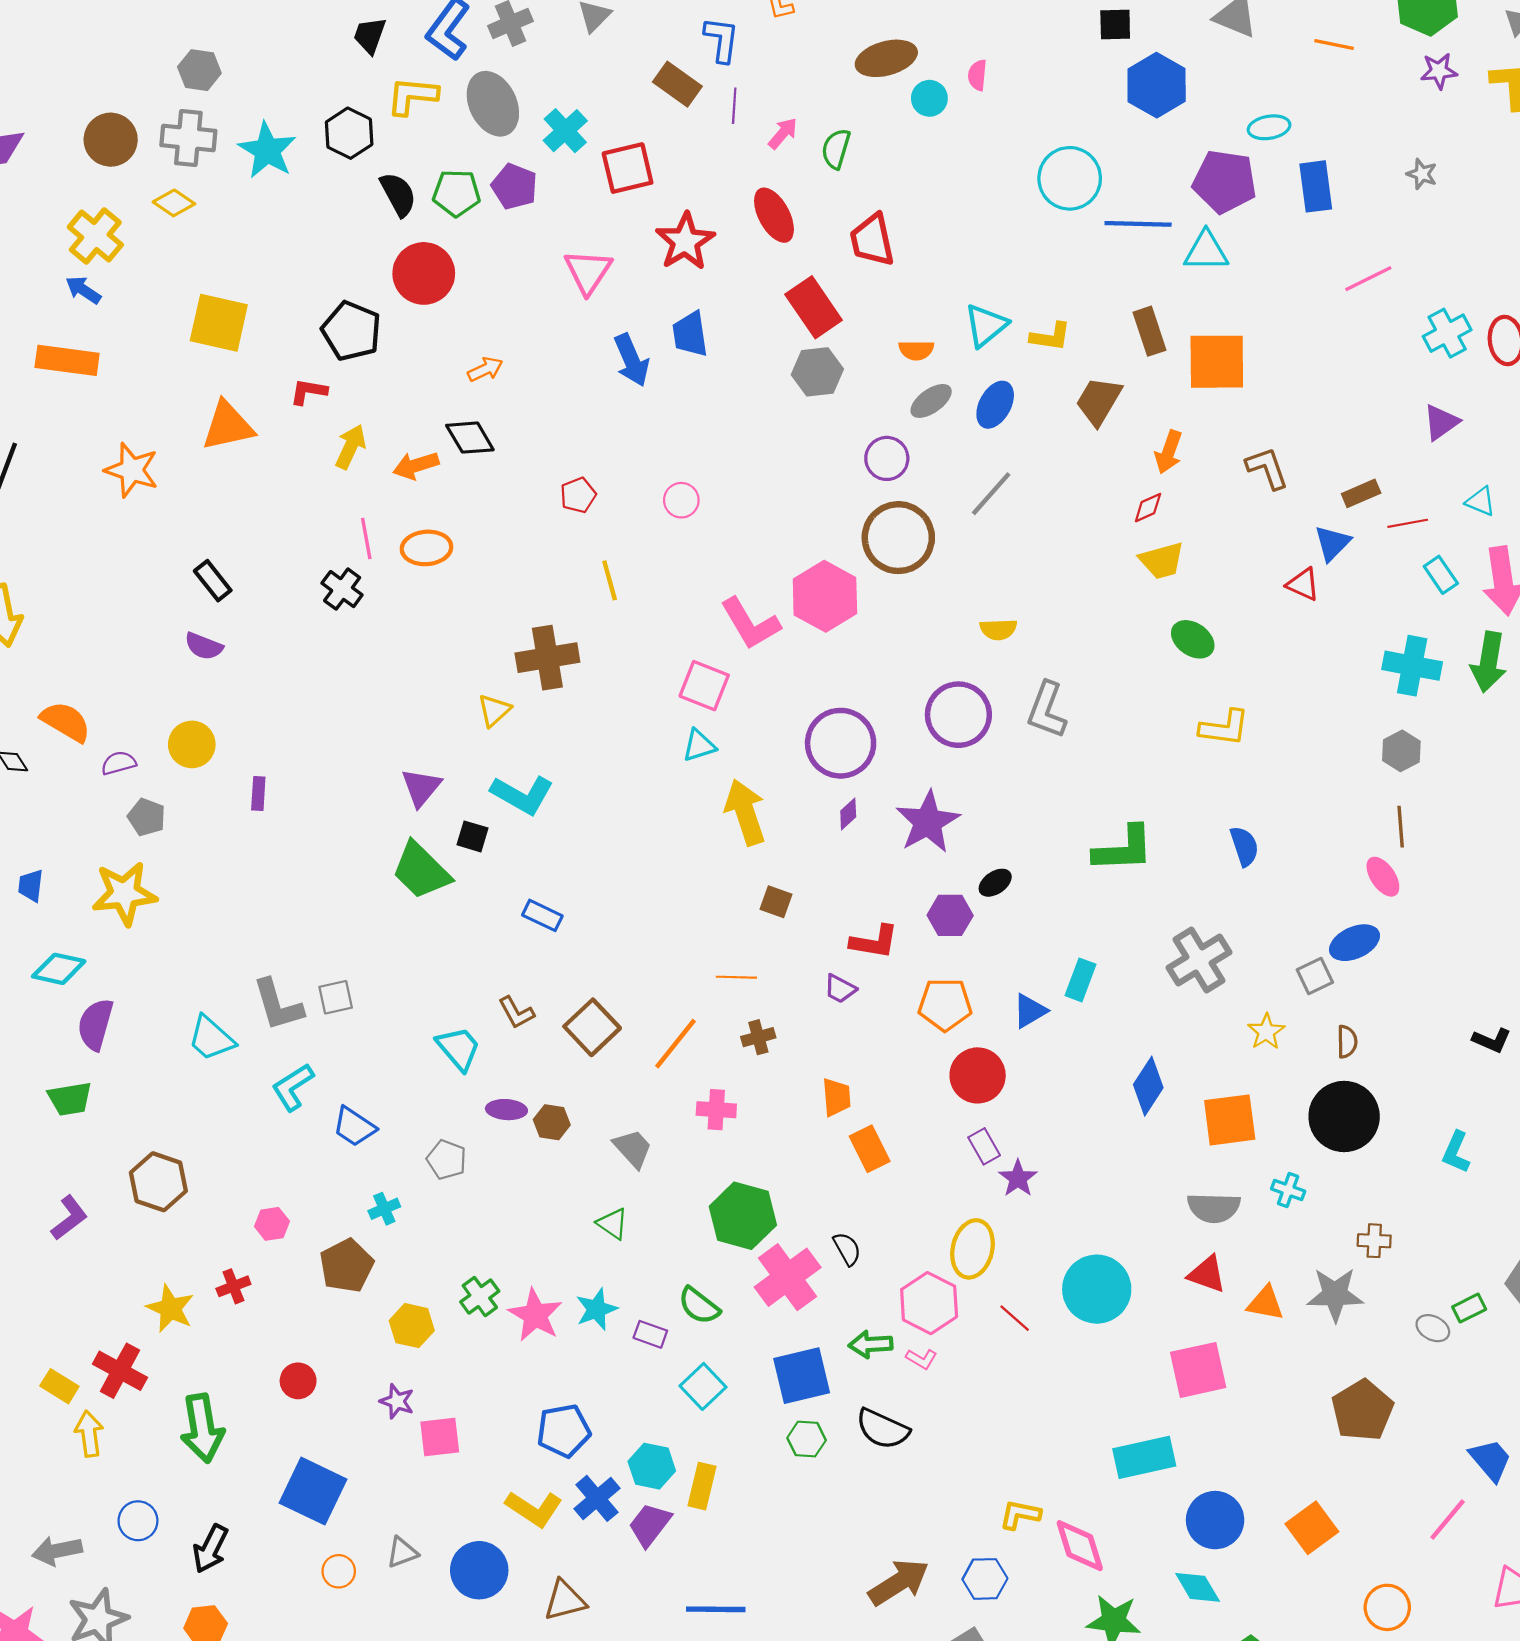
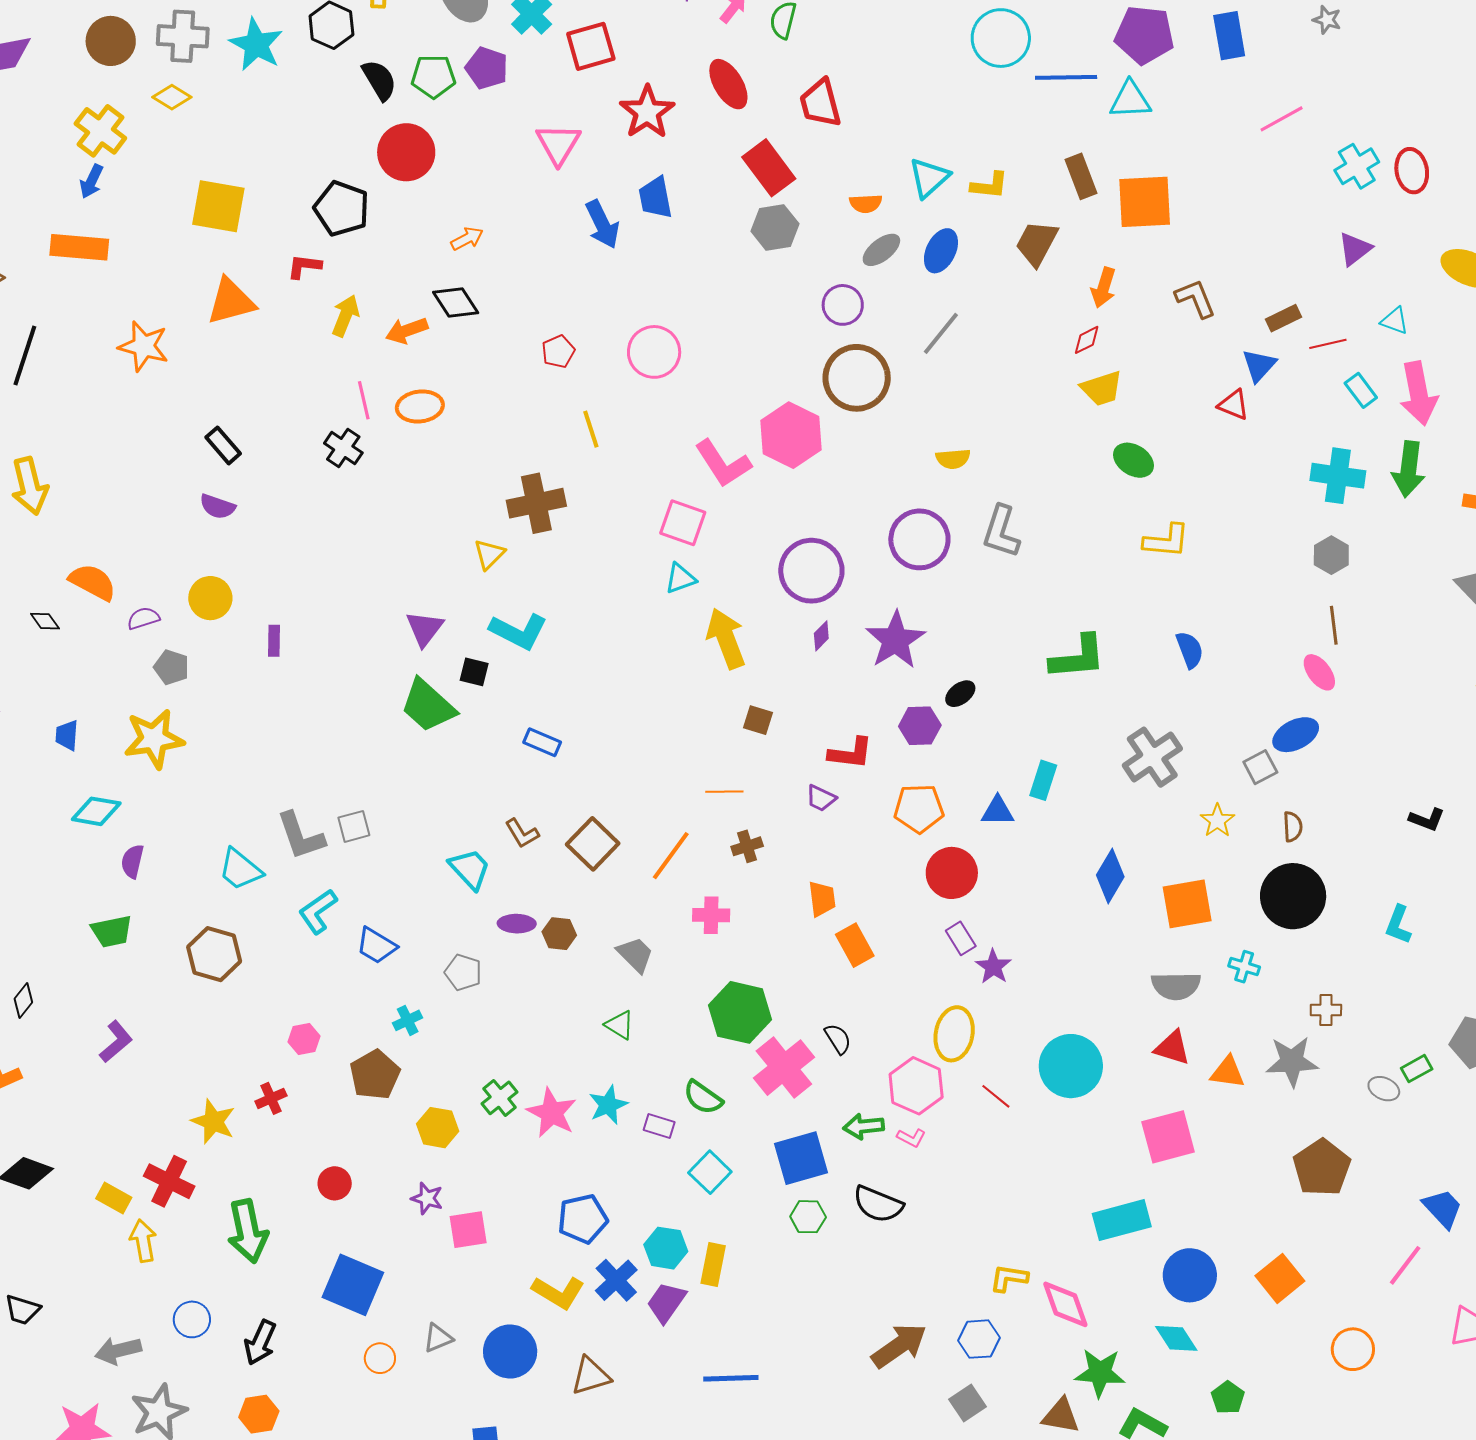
blue arrow: (83, 290) -> (91, 181), turned -96
pink circle: (681, 500) -> (654, 352), size x1.6
blue triangle: (1030, 1011) -> (998, 811), turned 33
purple semicircle: (95, 1024) -> (132, 861), size x0.7
brown hexagon: (158, 1182) -> (214, 954), moved

